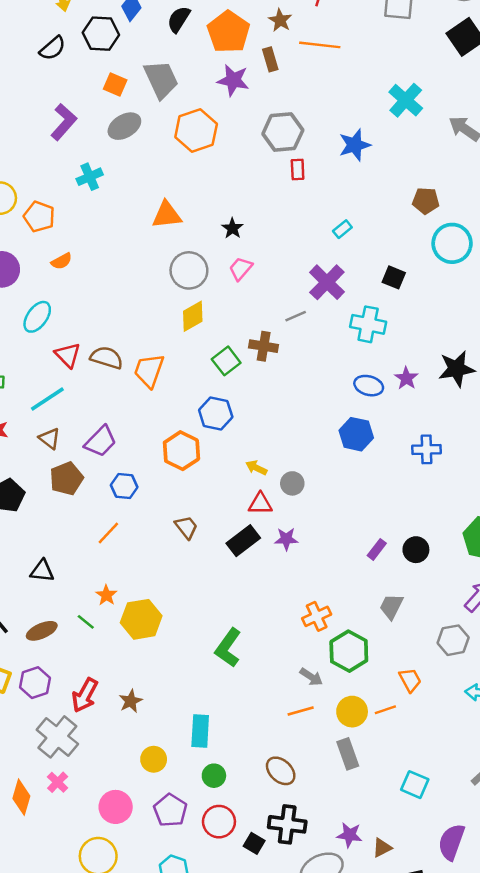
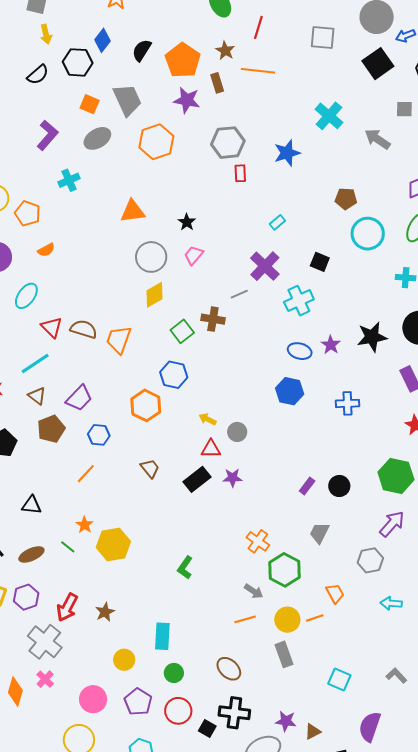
cyan cross: (368, 324) -> (299, 301), turned -36
orange cross: (317, 616) -> (258, 541), turned -30
green L-shape: (228, 648) -> (185, 568), size x0.7

